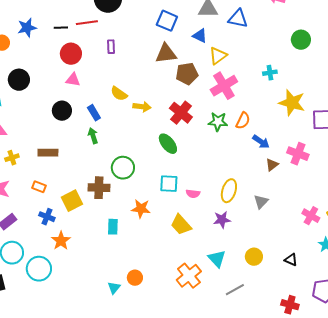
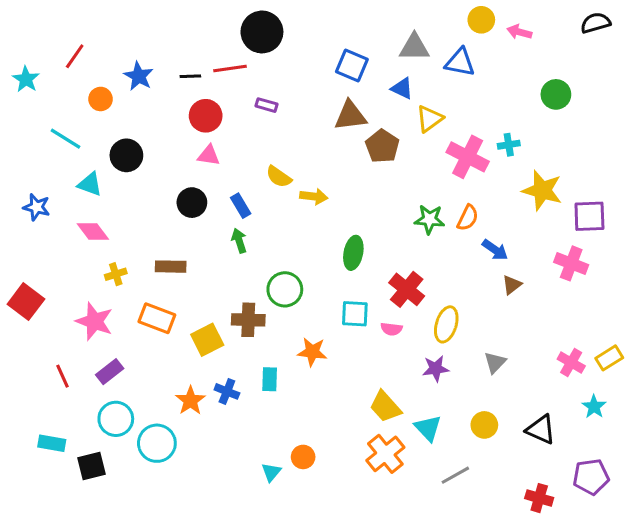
blue star: (27, 28) -> (139, 76), turned -30
purple rectangle: (111, 47) -> (267, 105), turned -72
brown pentagon: (187, 74) -> (382, 146), turned -30
pink cross: (224, 86) -> (468, 157), moved, turned -32
red cross: (181, 113) -> (407, 289), moved
green ellipse: (168, 144) -> (353, 253), turned 50
pink cross: (298, 154) -> (571, 263), moved
orange rectangle: (39, 187) -> (157, 318), size x1.6
gray triangle: (261, 202) -> (495, 362), moved
blue cross: (47, 217) -> (227, 391), moved
yellow trapezoid: (181, 225) -> (385, 407), moved
black triangle: (291, 260) -> (541, 430), size x1.5

